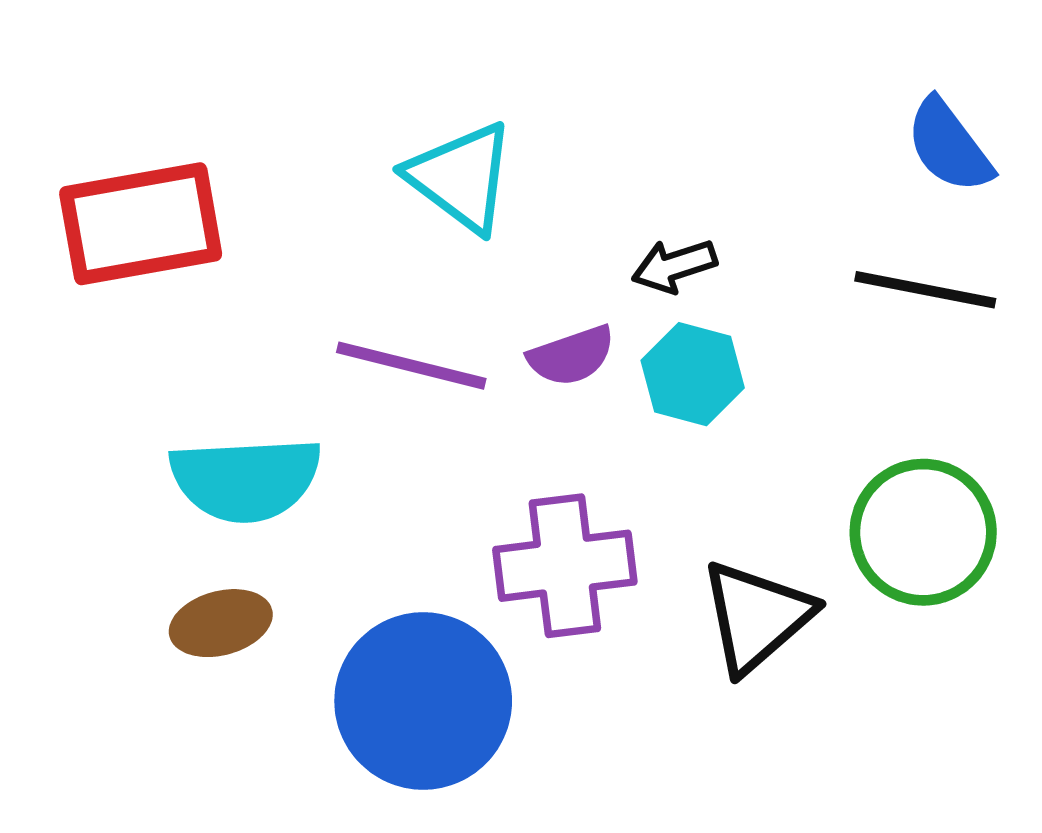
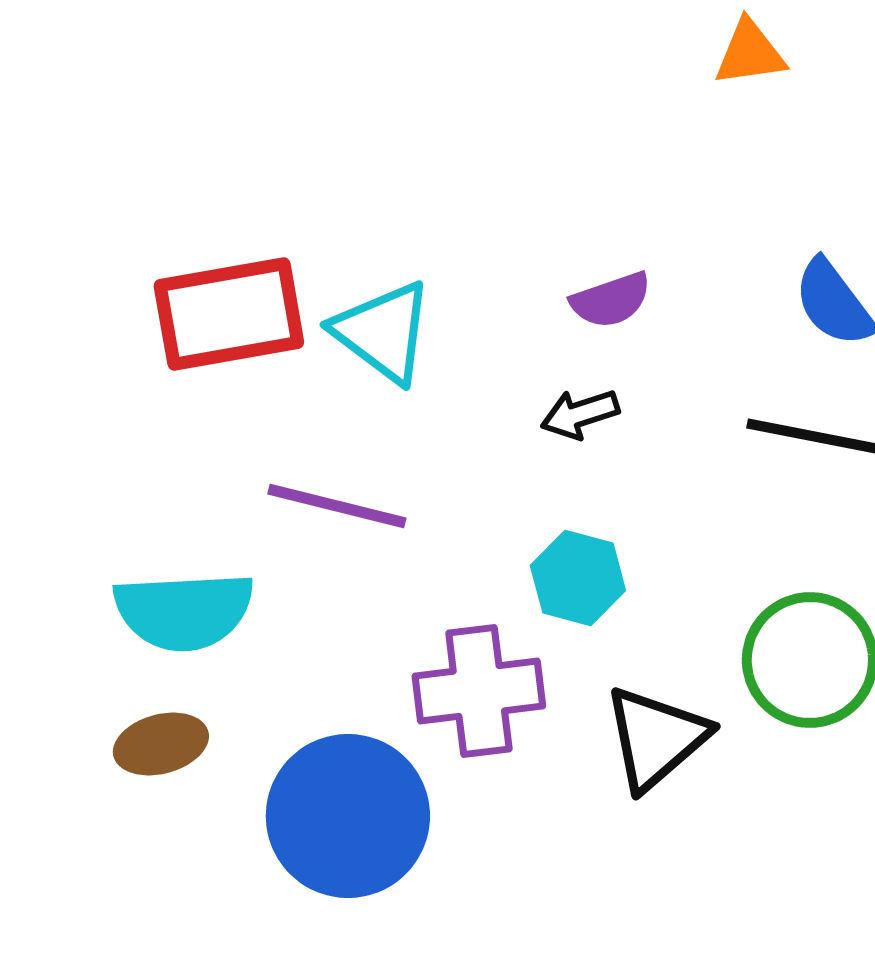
red rectangle: (141, 224) -> (229, 314), moved
purple semicircle: (571, 356) -> (611, 300), moved
cyan hexagon: (693, 374) -> (578, 578), moved

